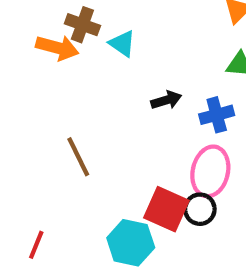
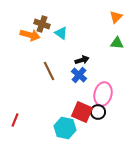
blue cross: (217, 115) -> (79, 75), moved, turned -35
brown line: (78, 157) -> (49, 71), moved
red line: (36, 245) -> (15, 120), moved

